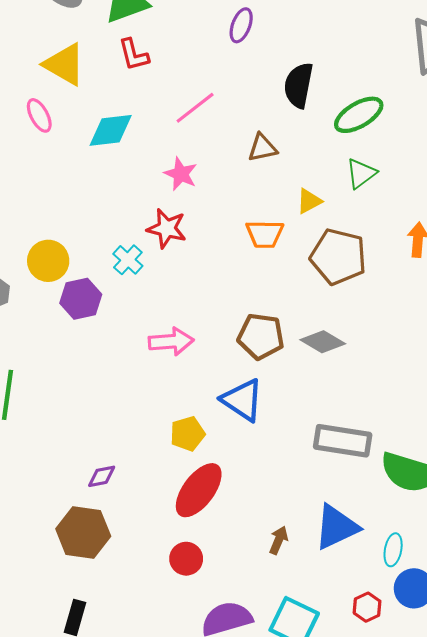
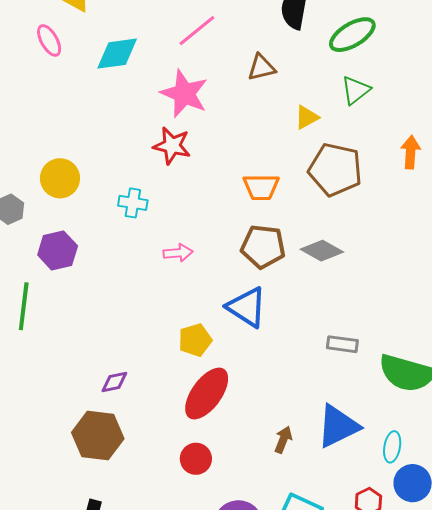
pink star: (181, 174) -> (184, 94), size x1.5
orange trapezoid: (265, 234) -> (261, 187), moved
cyan cross: (128, 260) -> (133, 203), moved, turned -32
purple hexagon: (81, 299) -> (58, 250), moved
pink arrow: (171, 341) -> (178, 253), size x0.7
gray rectangle: (343, 441) -> (342, 344), size x0.6

